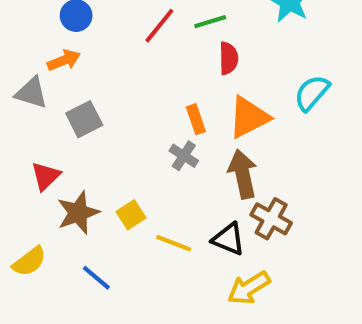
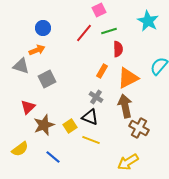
orange rectangle: (196, 119) -> (102, 71), moved, turned 48
black triangle: (228, 239) -> (90, 117), moved

